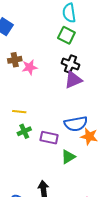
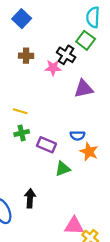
black cross: (70, 64) -> (66, 55), moved
pink star: (30, 67) -> (53, 68), moved
blue semicircle: (76, 124) -> (77, 136), size x0.6

